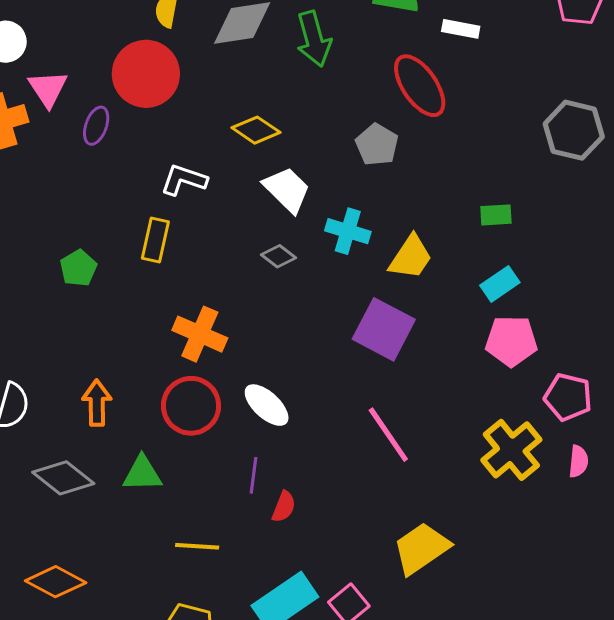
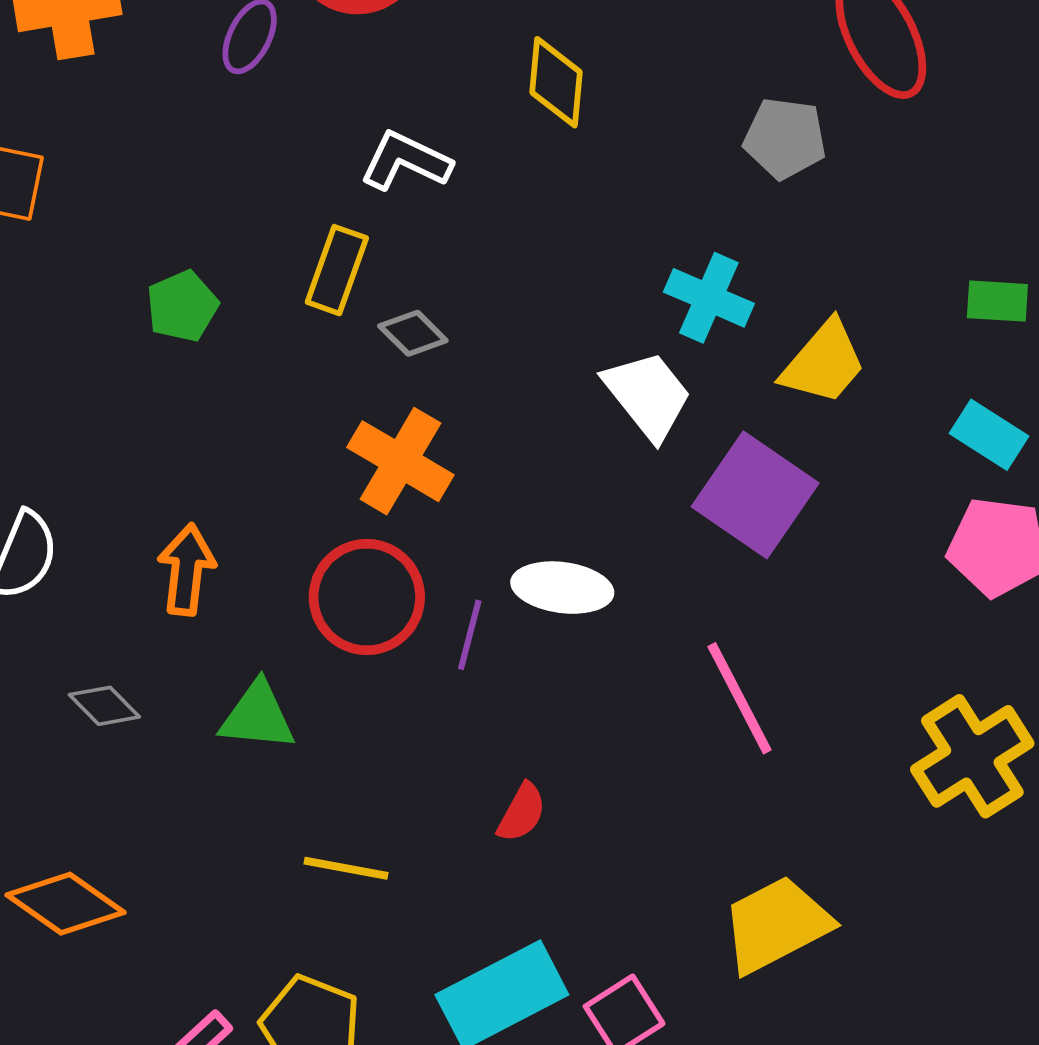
yellow diamond: (256, 130) -> (556, 82), turned 54
gray pentagon: (377, 145) -> (785, 138), turned -30
white trapezoid: (287, 190) -> (648, 395), moved
gray diamond: (278, 256) -> (413, 333), moved
cyan rectangle: (500, 284) -> (989, 435), turned 60
white ellipse: (267, 405) -> (562, 588), moved, turned -42
purple line: (253, 475) -> (470, 635), moved
gray diamond: (63, 478) -> (104, 706), size x0.6

